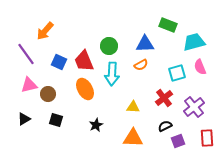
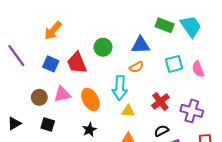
orange arrow: (45, 31) -> (53, 30), moved
cyan trapezoid: (194, 42) -> (191, 26), moved, turned 70
cyan square: (177, 73) -> (174, 64), moved
cyan arrow: (112, 74) -> (120, 88), moved
pink triangle: (29, 85) -> (62, 94), moved
orange ellipse: (85, 89) -> (90, 99), moved
purple cross: (194, 107) -> (192, 111), turned -35

